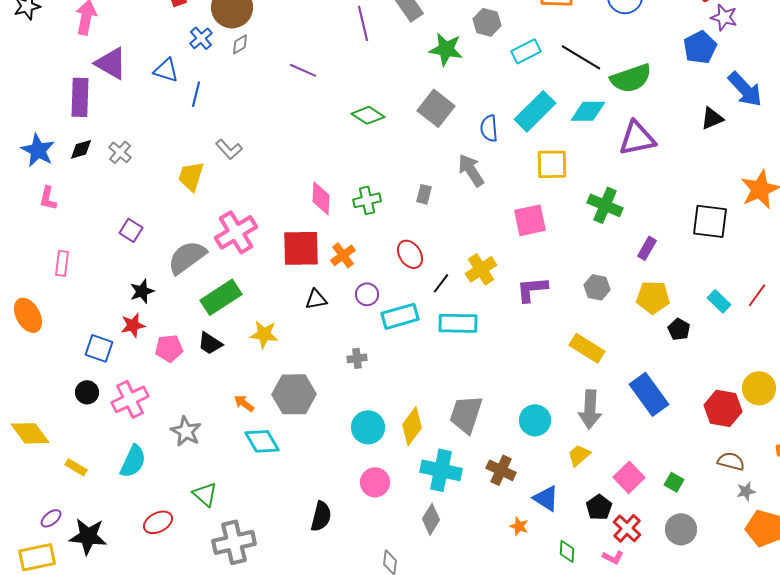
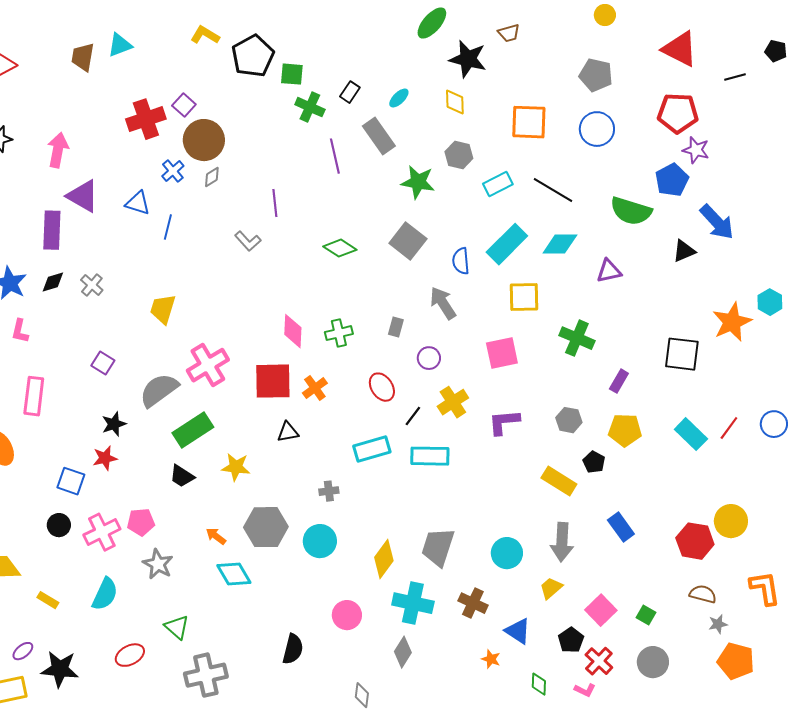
purple line: (303, 70) -> (275, 203), turned 60
green semicircle: (631, 78) -> (631, 211), moved, turned 36
purple triangle: (637, 138) -> (609, 271), size x0.7
gray L-shape: (229, 149) -> (248, 241), moved
pink rectangle: (62, 263) -> (34, 396), size x1.5
purple circle: (367, 294) -> (429, 358), moved
cyan rectangle: (719, 301) -> (691, 434), size x1.4
black pentagon: (679, 329) -> (594, 462), moved
pink pentagon: (169, 348) -> (141, 522), moved
blue rectangle: (649, 394) -> (621, 527), size x0.7
cyan circle: (368, 427) -> (320, 541), moved

